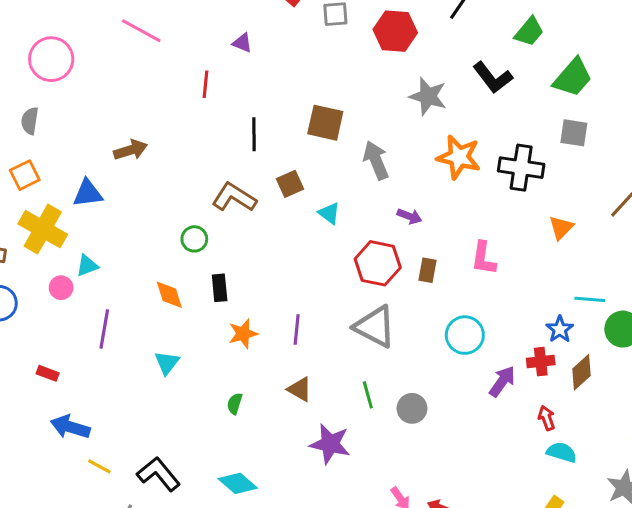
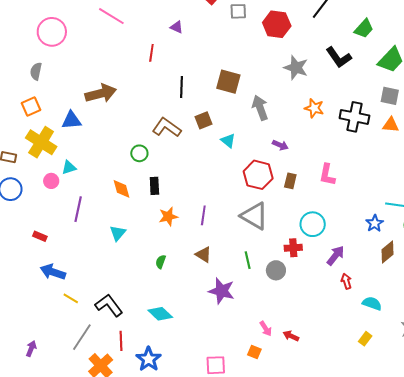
brown arrow: (131, 150) -> (101, 93), size x1.4
orange star: (459, 157) -> (314, 108), size x0.7
orange triangle: (561, 228) -> (391, 125), moved, turned 48
red cross: (541, 362) -> (293, 248), moved
red arrow: (547, 418) -> (346, 281), moved

